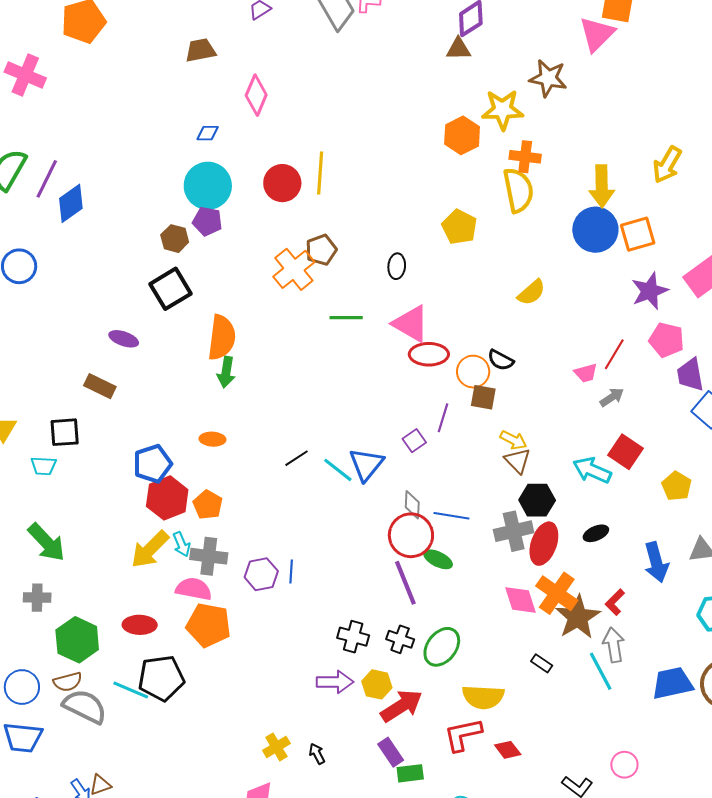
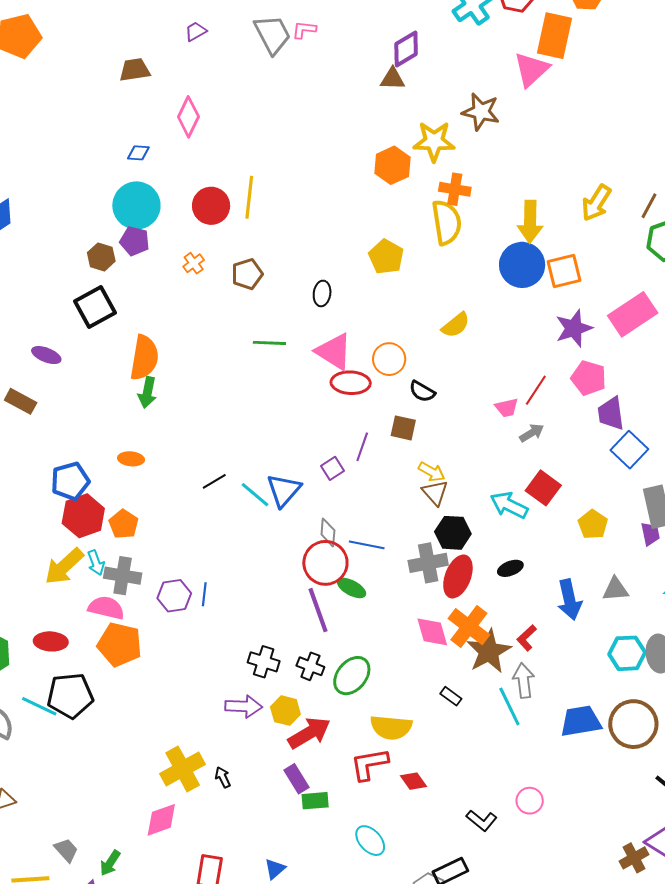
orange cross: (294, 269) -> (194, 263), moved, size x0.5
orange circle: (473, 372) -> (389, 359), moved
yellow cross: (276, 747) -> (183, 769), size x1.6

